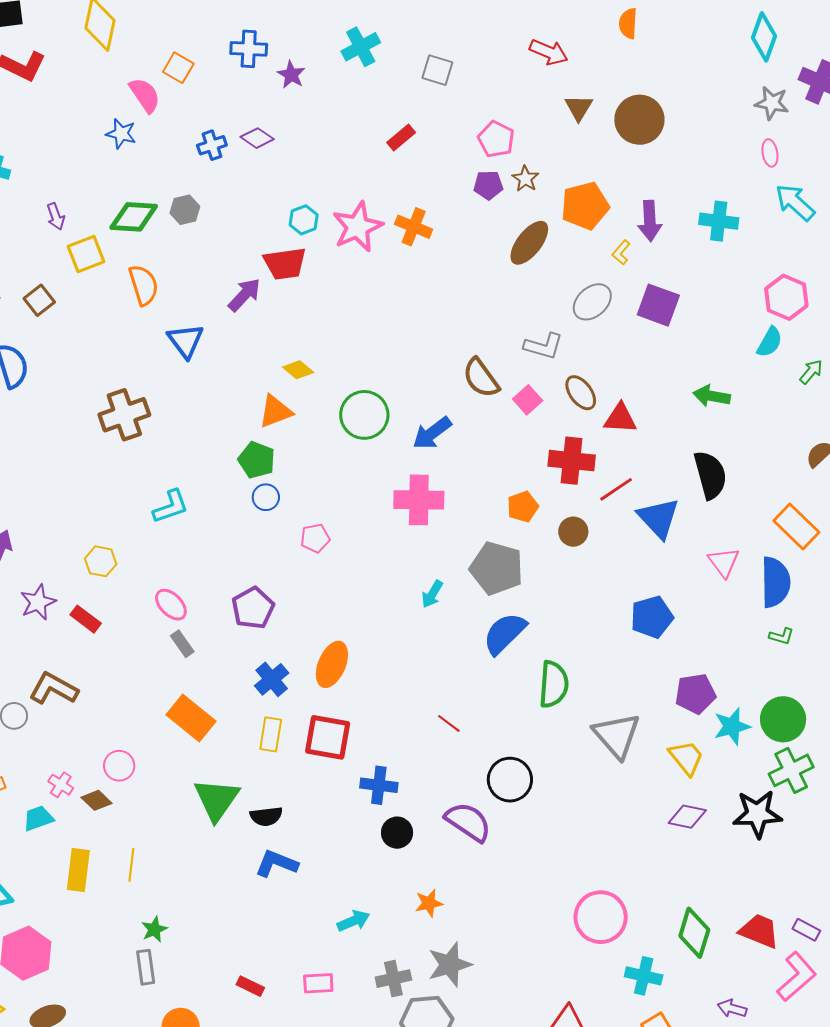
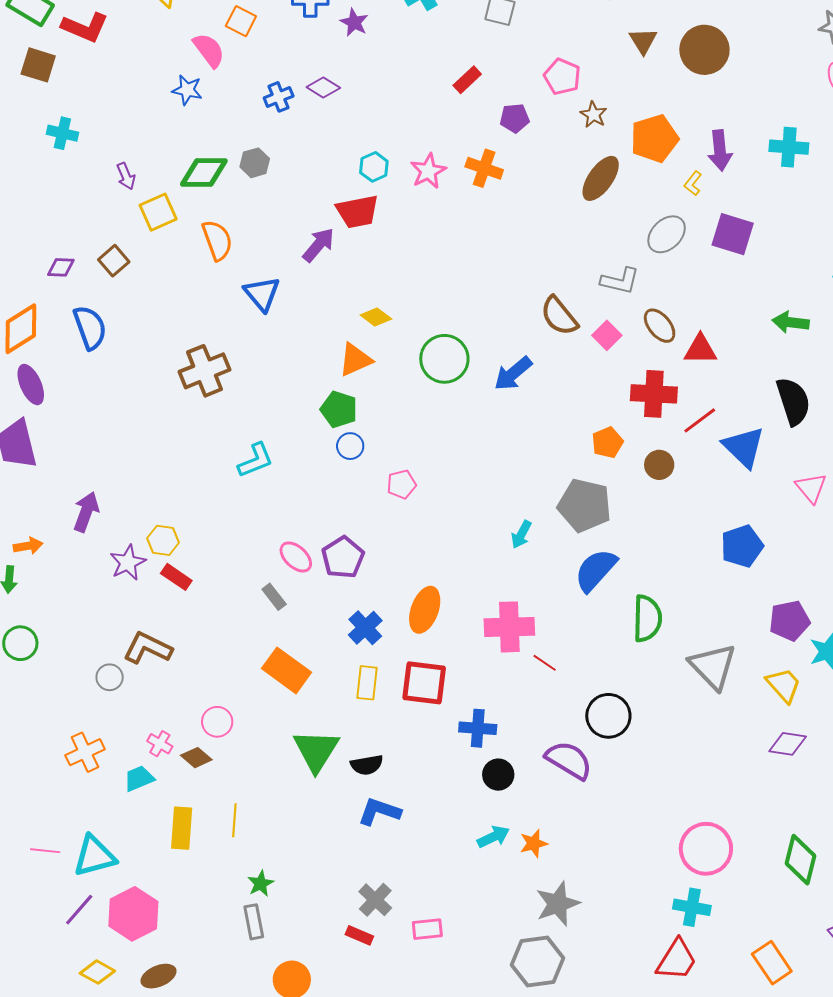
purple pentagon: (488, 185) -> (515, 118), moved
pink star: (358, 227) -> (428, 171), size x0.7
pink cross: (419, 500) -> (509, 627), moved
yellow hexagon: (101, 561) -> (163, 540), moved
pink ellipse: (171, 605) -> (296, 557), moved
cyan arrow: (353, 921) -> (493, 837), moved
cyan cross: (644, 976) -> (692, 907), moved
gray cross: (393, 979) -> (375, 900), moved, turned -32

